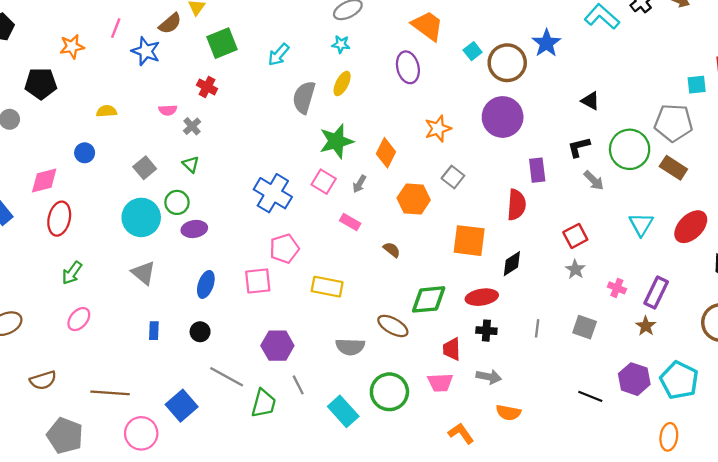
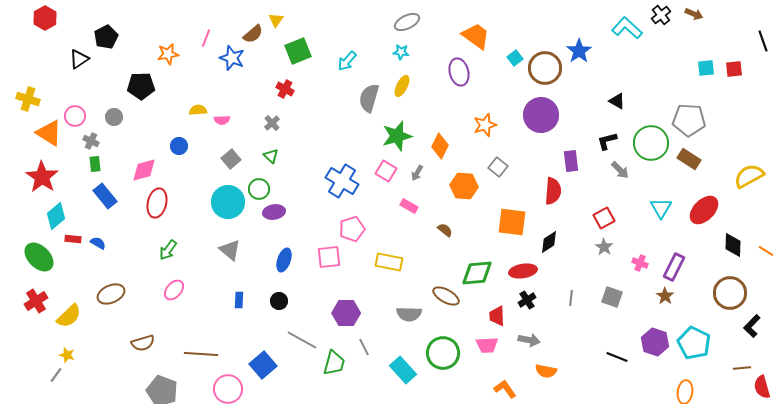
cyan square: (697, 85) -> (706, 68), moved
pink semicircle: (168, 110) -> (222, 120), moved
black cross: (486, 331) -> (527, 300), turned -36

